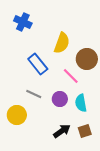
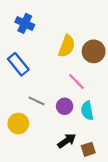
brown circle: (87, 59) -> (94, 51), moved
blue rectangle: (38, 64) -> (18, 64), moved
brown square: (85, 131) -> (88, 149), moved

